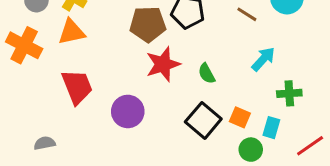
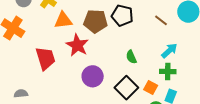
orange triangle: (72, 32) -> (63, 20), moved
red star: (163, 64) -> (77, 45), moved, turned -30
green cross: (289, 93) -> (168, 72), moved
purple circle: (128, 111) -> (93, 76), moved

